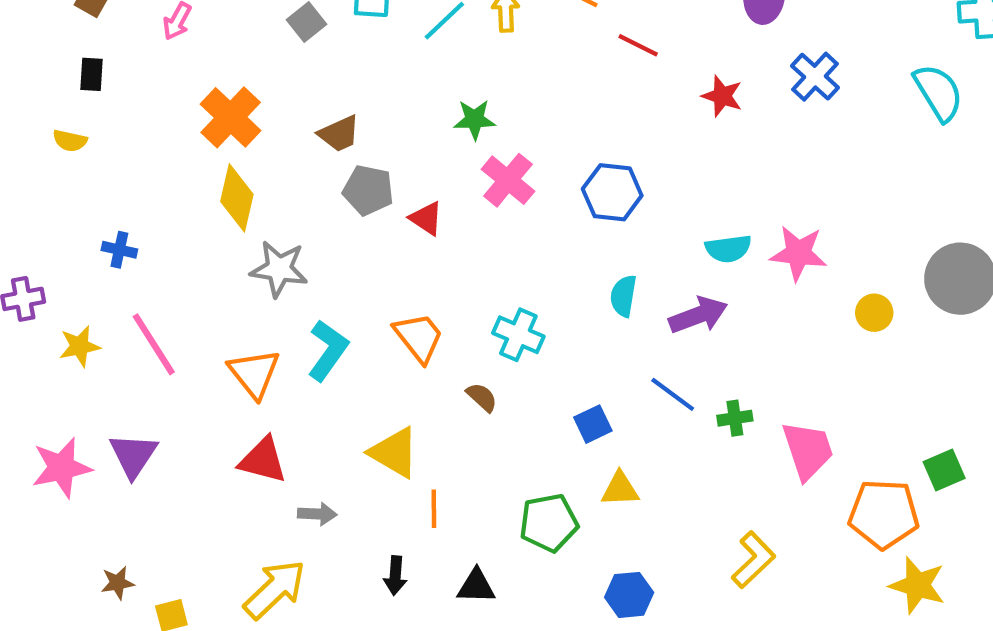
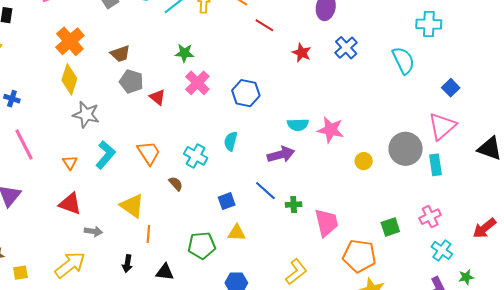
cyan semicircle: (623, 296) -> (231, 141), moved
orange triangle: (254, 373) -> (70, 163), size x0.6
green square: (944, 470) -> (390, 227), moved

